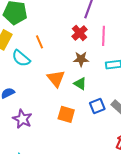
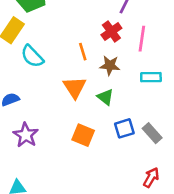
orange line: (39, 42) -> (83, 52), moved

